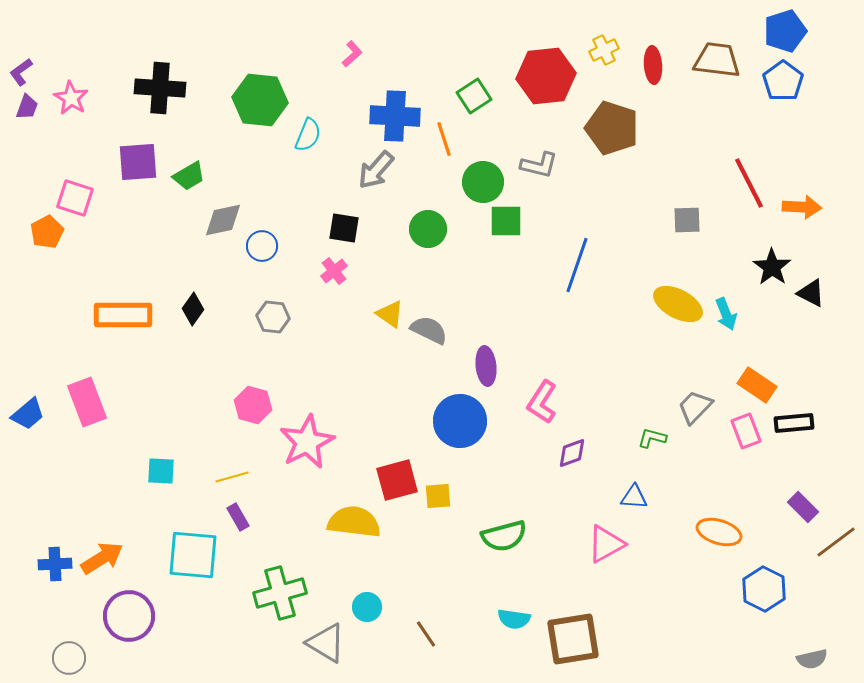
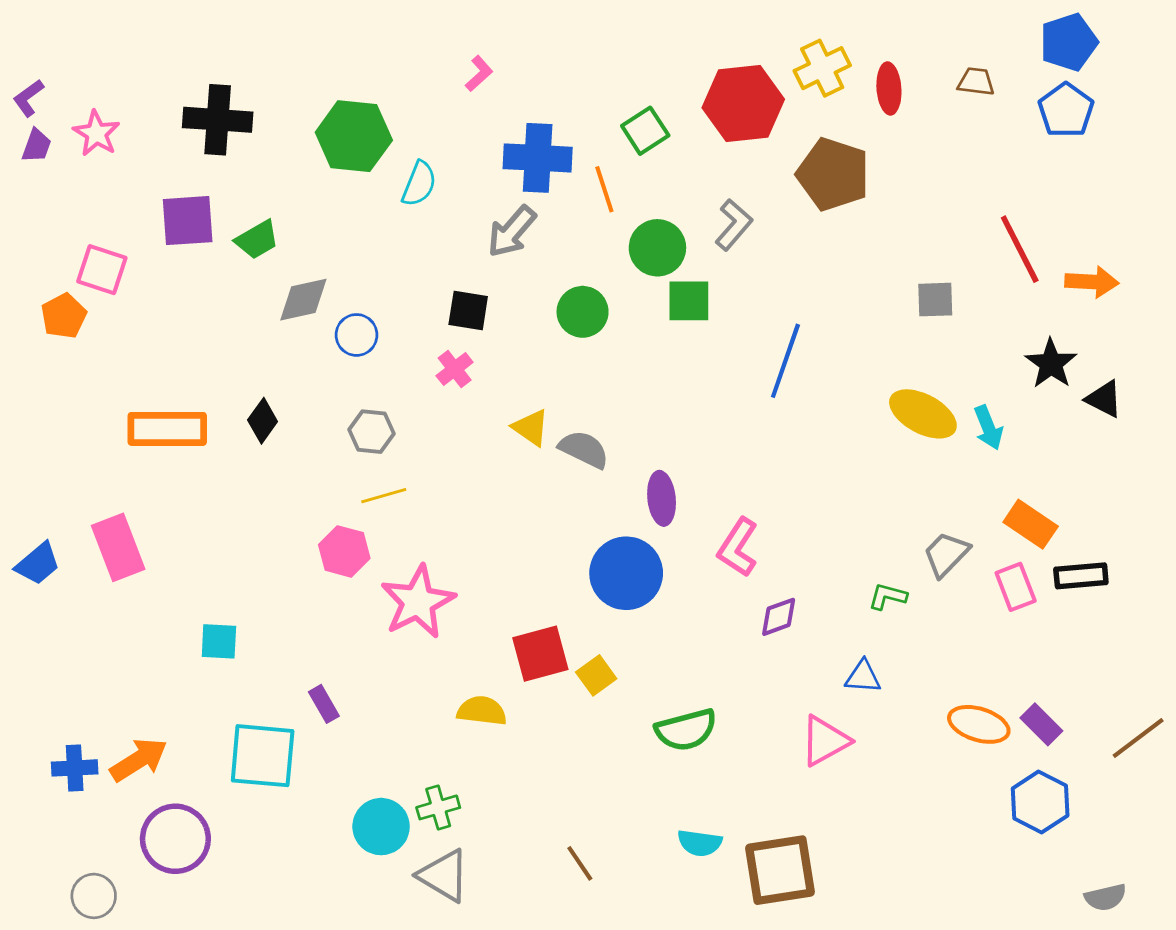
yellow cross: (604, 50) -> (822, 68), size x1.4
brown trapezoid: (717, 60) -> (976, 82), size x0.6
gray L-shape: (539, 165) -> (734, 225), turned -63
yellow line: (232, 477) -> (384, 496), moved
yellow square: (438, 496) -> (596, 675), turned -32
purple rectangle: (803, 507) -> (1041, 724), moved
yellow semicircle: (354, 522) -> (482, 711), size x0.7
green cross: (280, 593) -> (438, 807), moved, size x0.6
cyan circle: (367, 607) -> (381, 827), moved, size x1.4

